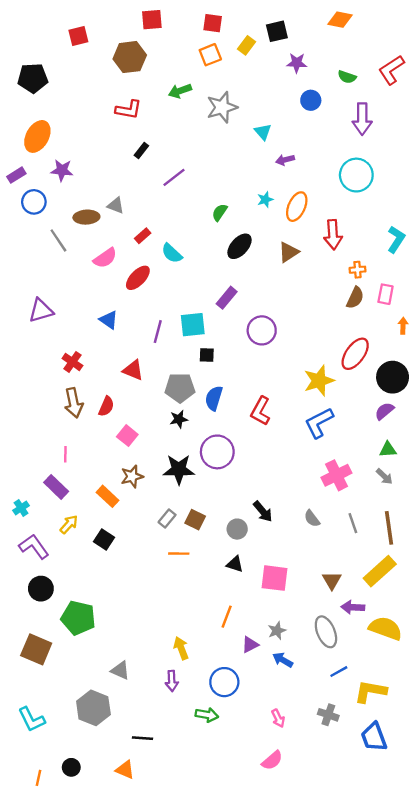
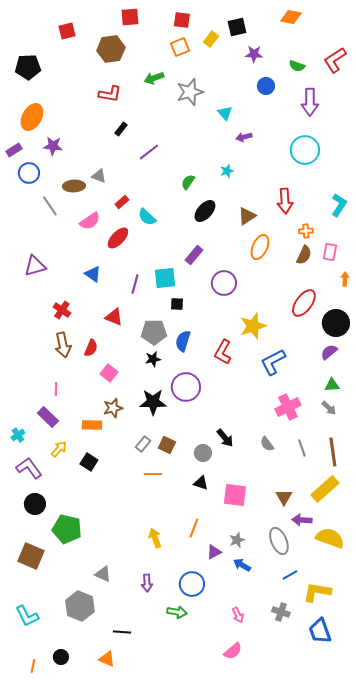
orange ellipse: (297, 207) -> (260, 247), moved
yellow star: (319, 381) -> (253, 326), moved
orange rectangle: (107, 496) -> (92, 425), turned -42
yellow arrow: (181, 648) -> (155, 538), moved

